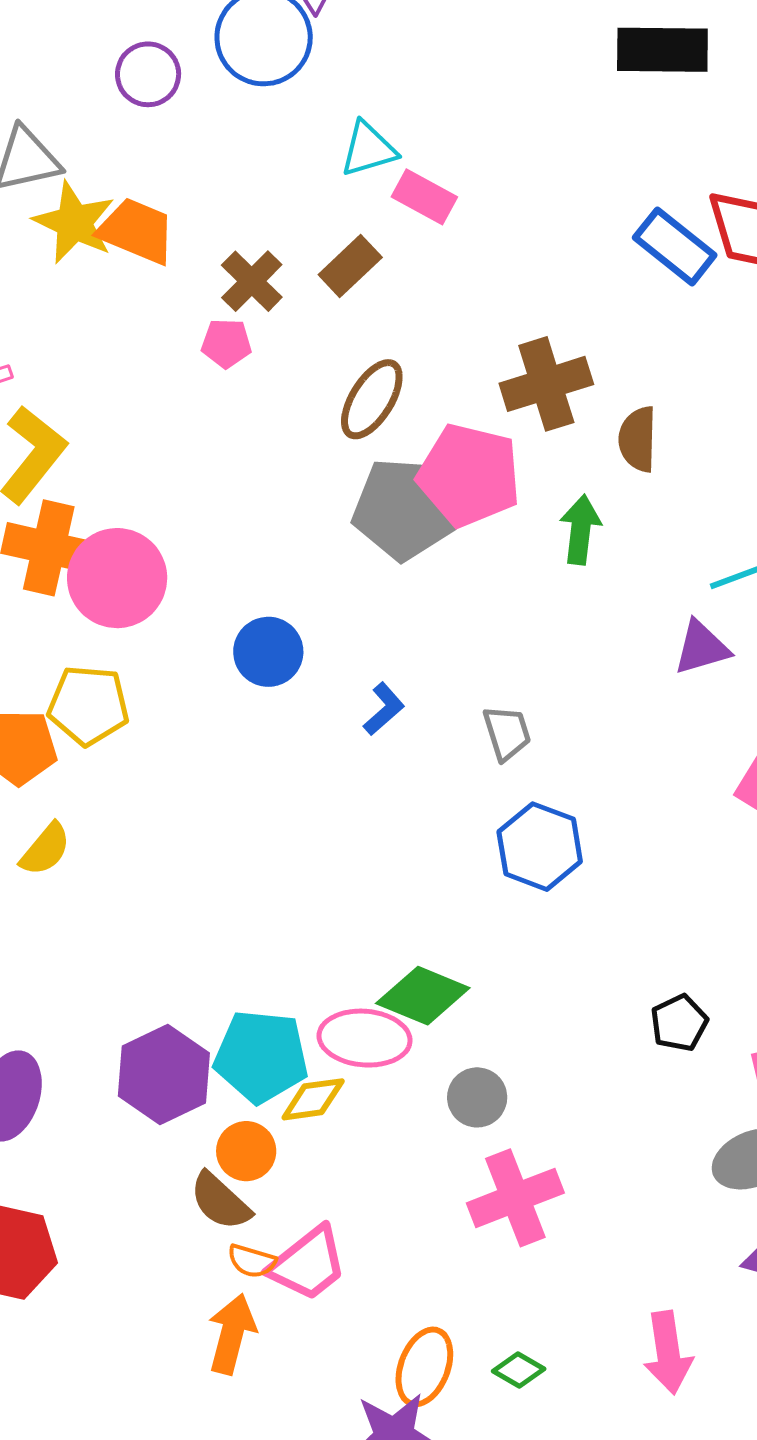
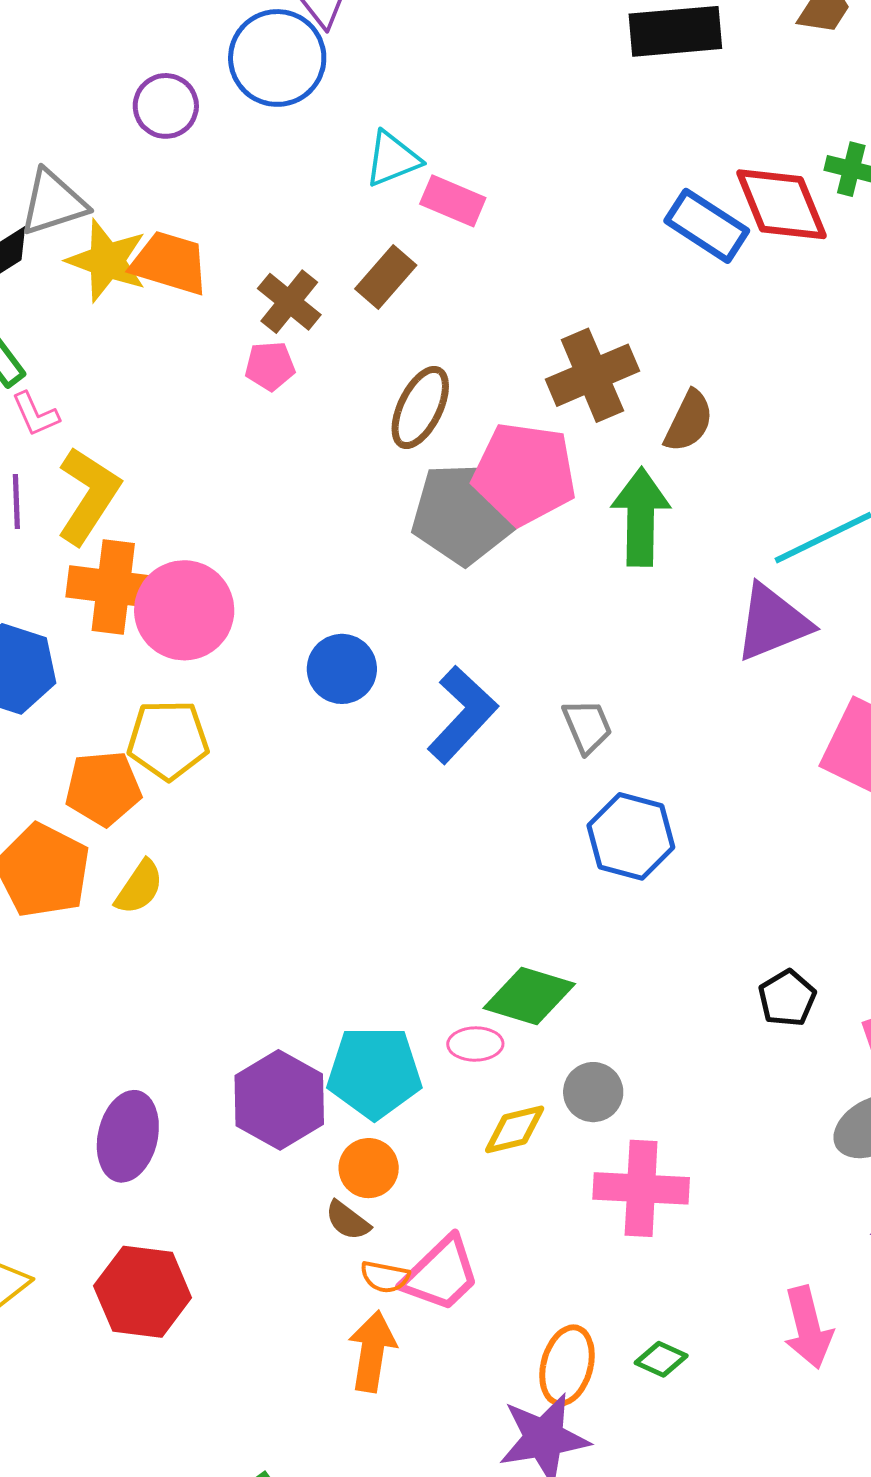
brown semicircle: (638, 439) -> (689, 421), turned -150
green arrow: (580, 530) -> (641, 517), size x1.4
purple triangle: (702, 648) -> (773, 623), size x1.4
blue L-shape: (384, 709) -> (462, 715), size x1.8
pink ellipse: (365, 1038) -> (475, 1044), size x0.6
yellow diamond: (313, 1099) -> (515, 1129), moved
pink cross: (515, 1198) -> (641, 1188), turned 30
brown semicircle: (220, 1201) -> (348, 1220), size x0.7

